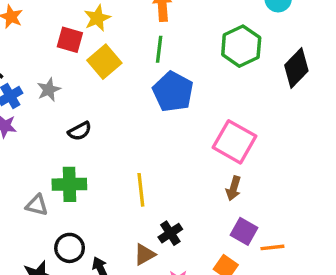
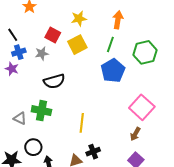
red square: (70, 40) -> (53, 35), moved
green hexagon: (241, 46) -> (145, 52), moved
black semicircle: (80, 131) -> (54, 81), size x1.5

